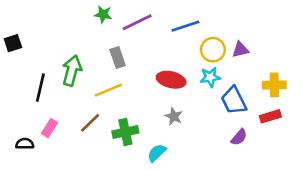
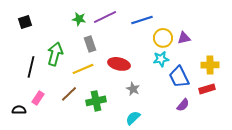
green star: (103, 14) -> (79, 19), moved
black square: (13, 43) -> (25, 22), moved
red ellipse: (171, 80) -> (119, 64), moved
cyan semicircle: (157, 153) -> (133, 118), moved

